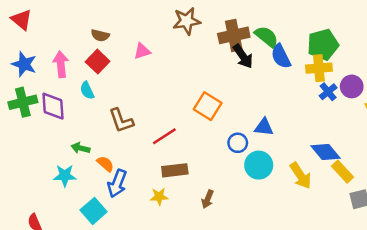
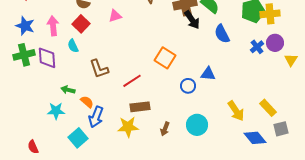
blue semicircle: (281, 56) -> (222, 34), moved
yellow cross: (319, 68) -> (270, 14), moved
blue diamond: (325, 152) -> (255, 138), moved
cyan circle: (259, 165) -> (197, 125), moved
yellow star: (159, 197) -> (128, 127), size x1.5

